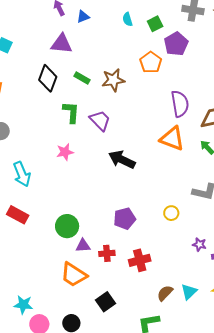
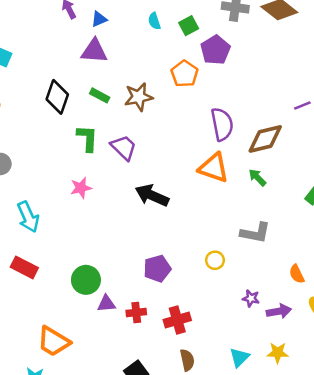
purple triangle: (62, 44) -> (94, 51), moved
orange trapezoid: (74, 275) -> (53, 341), moved
brown semicircle: (165, 293) -> (187, 360), moved, turned 126

